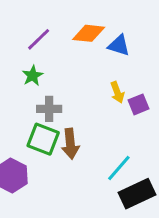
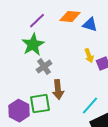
green star: (33, 76) -> (33, 45), size x1.6
gray cross: (49, 109) -> (44, 67), turned -35
green square: (43, 139) -> (40, 104), moved, turned -30

